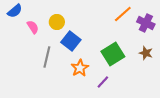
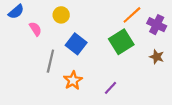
yellow circle: (57, 22) -> (61, 15), moved
green square: (113, 54) -> (121, 42), moved
orange star: (80, 68) -> (73, 80), moved

